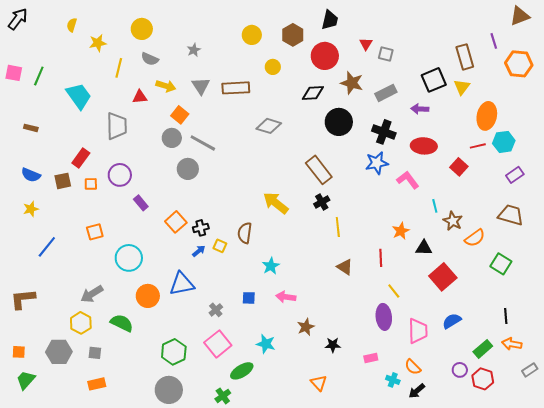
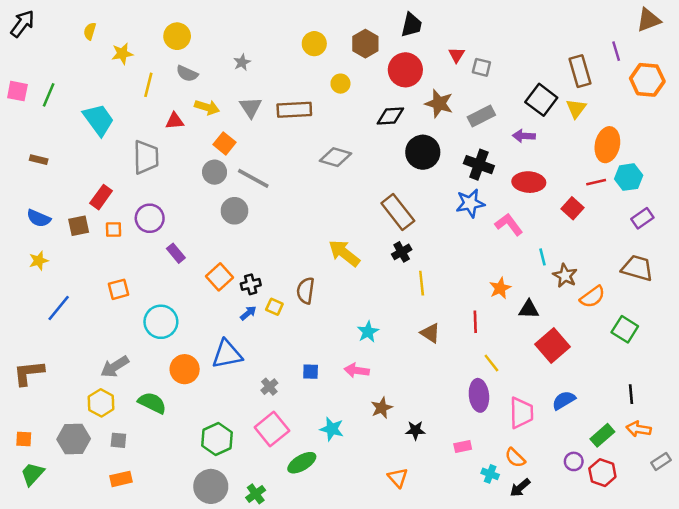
black square: (434, 80) -> (541, 100), turned -30
cyan star: (271, 266) -> (368, 332), moved
green cross: (223, 396) -> (256, 494), moved

